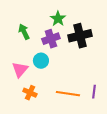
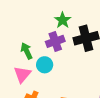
green arrow: (24, 32) -> (27, 51), moved

